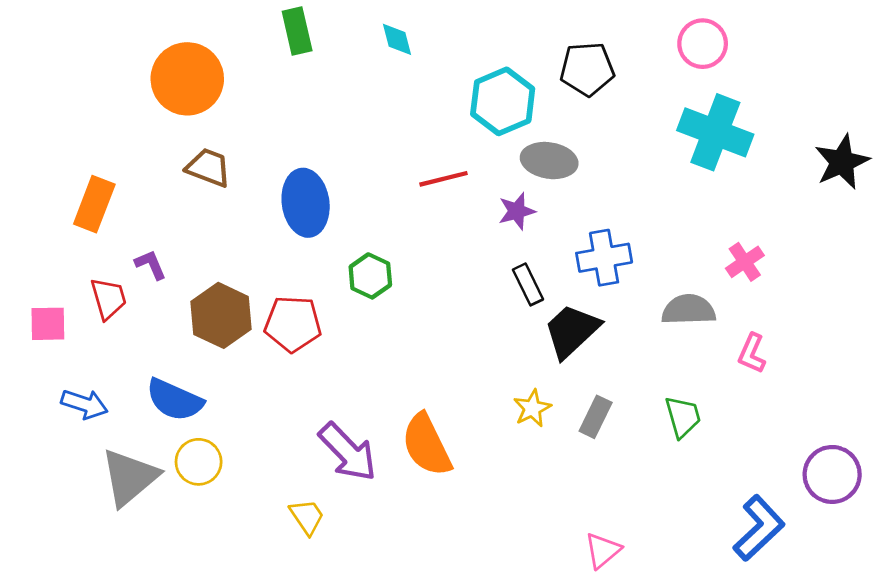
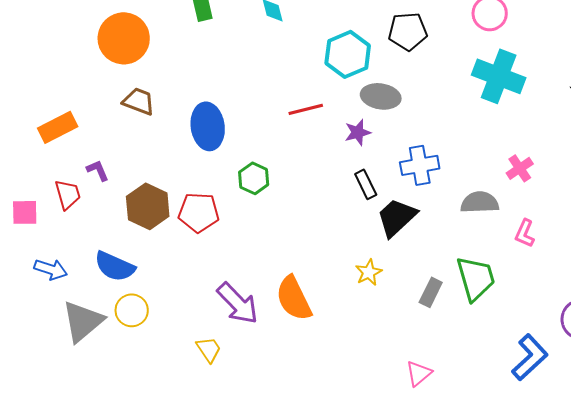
orange rectangle: (94, 204) -> (58, 127), turned 42
gray rectangle: (596, 417) -> (431, 292), moved
green trapezoid: (683, 417) -> (476, 278), size x1.5

